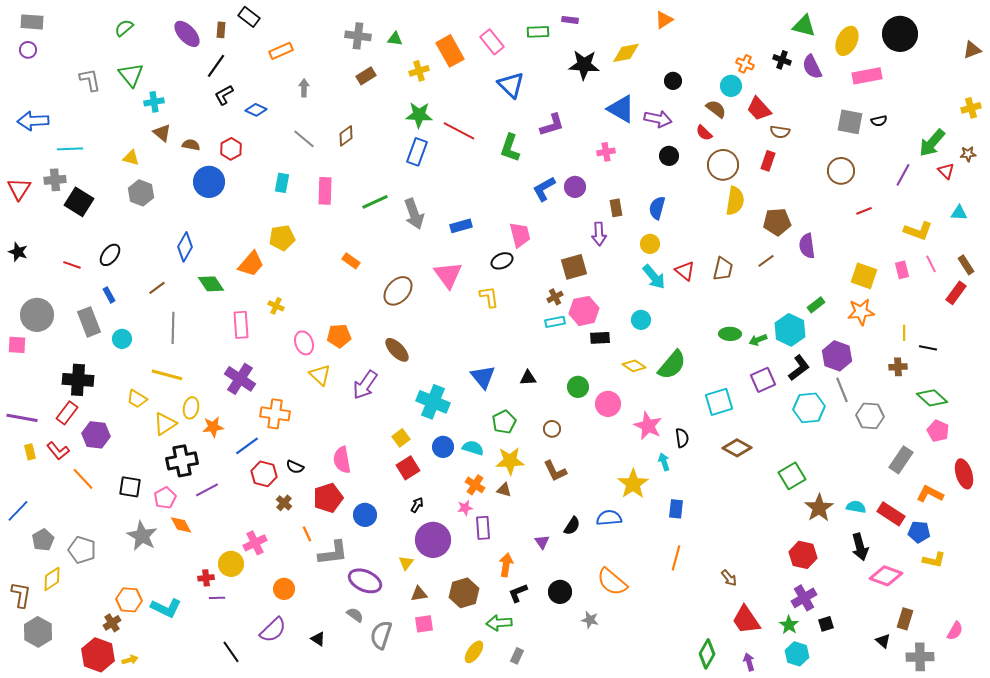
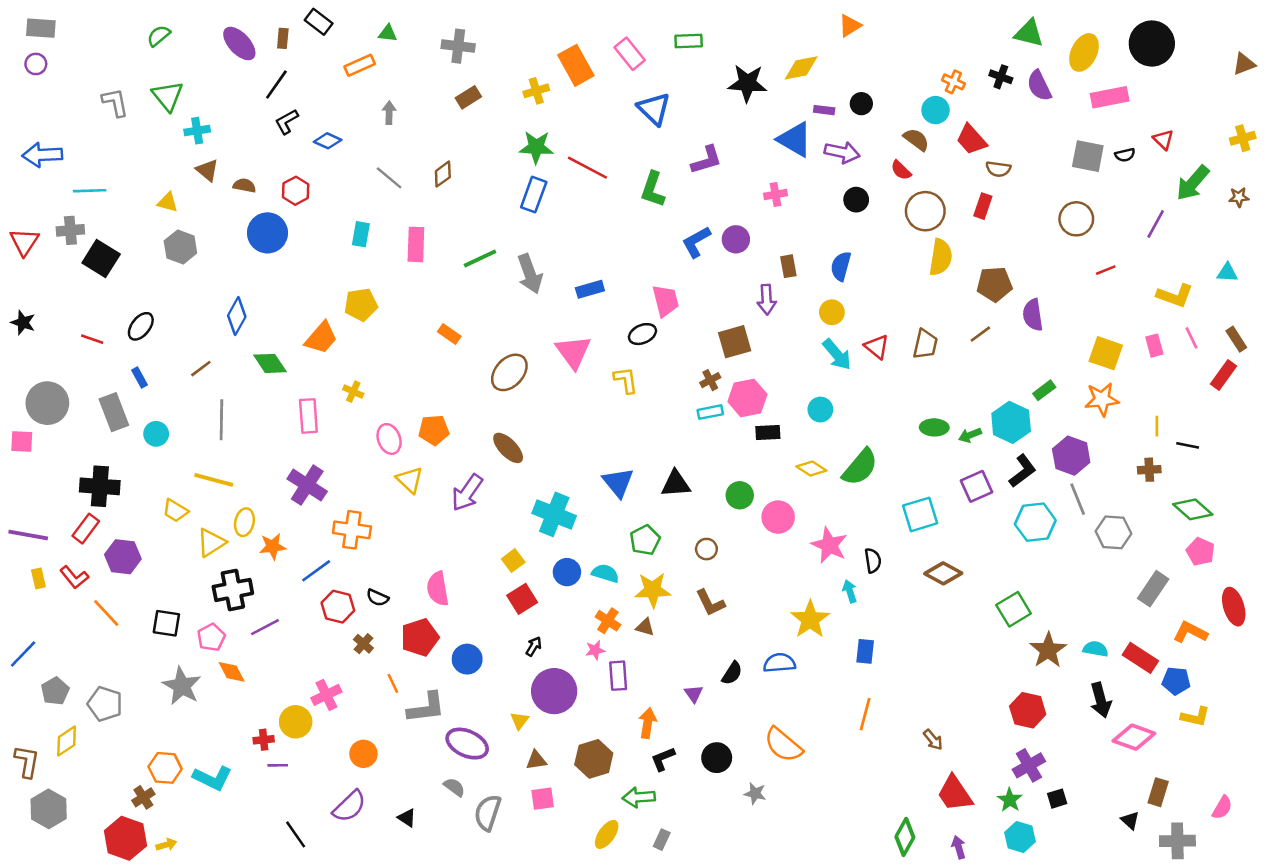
purple rectangle: (570, 20) -> (824, 110), moved
green triangle: (395, 39) -> (388, 33), moved
red triangle: (946, 171) -> (1163, 139), moved
black triangle: (528, 378) -> (676, 484), size x1.4

